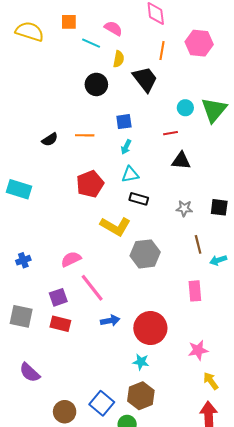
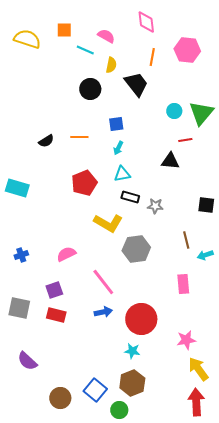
red line: (171, 133) -> (185, 140), moved
gray star: (184, 208) -> (155, 206), moved
pink line: (92, 288) -> (103, 282), moved
yellow arrow: (211, 381) -> (198, 369), size x1.4

